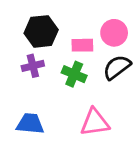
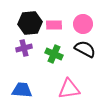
pink rectangle: (82, 45) -> (54, 25), moved
black semicircle: (117, 67) -> (85, 49), turned 65

